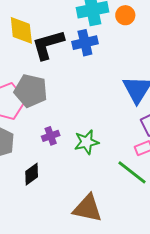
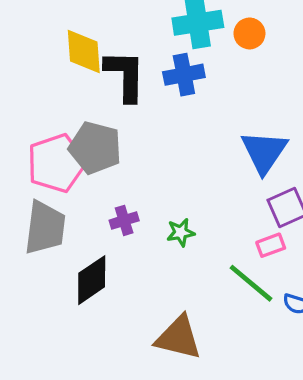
black L-shape: (48, 45) -> (125, 76), turned 105
green star: (87, 142) -> (181, 232), size x0.7
black diamond: (32, 174) -> (92, 280), size x1.4

